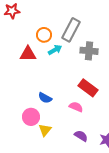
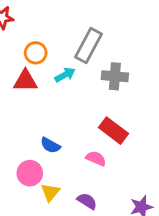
orange circle: (44, 35) -> (36, 53), moved
purple semicircle: (81, 136) -> (87, 201), moved

